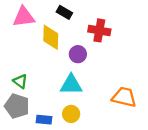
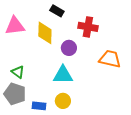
pink triangle: (24, 17) -> (15, 26), moved
orange trapezoid: (124, 97) -> (110, 59), moved

